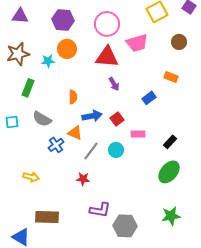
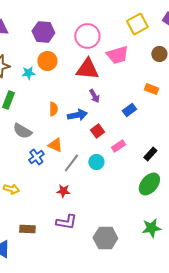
blue arrow: (92, 116) -> (77, 115), moved
pink rectangle: (138, 134) -> (118, 146), turned -32
purple L-shape: (100, 210) -> (66, 222), moved
brown rectangle: (47, 217) -> (27, 229), size x0.7

